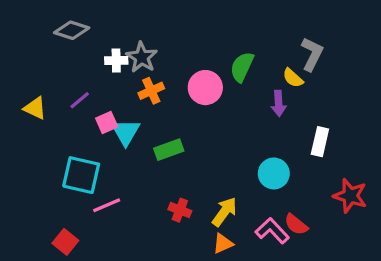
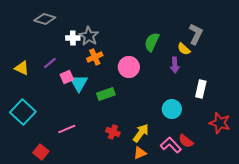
pink circle: (205, 88) -> (129, 67), moved
cyan square: (81, 175) -> (23, 112), moved, turned 30

